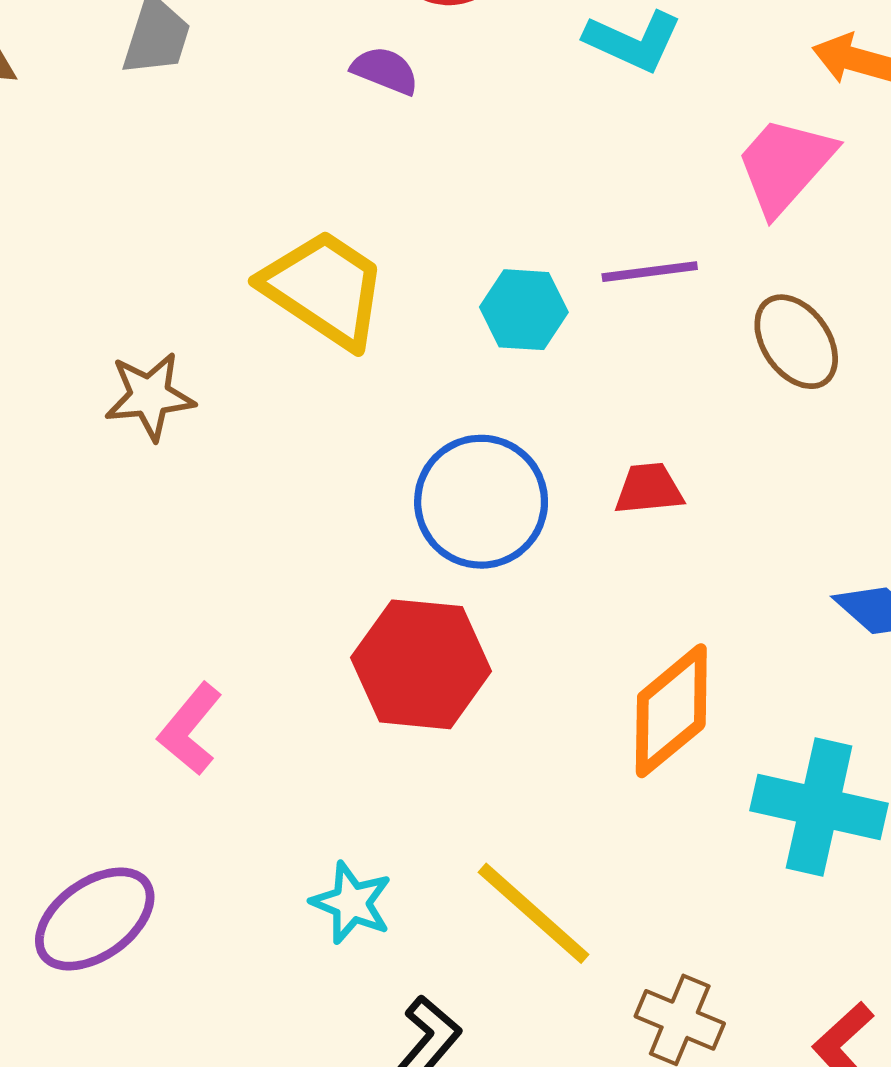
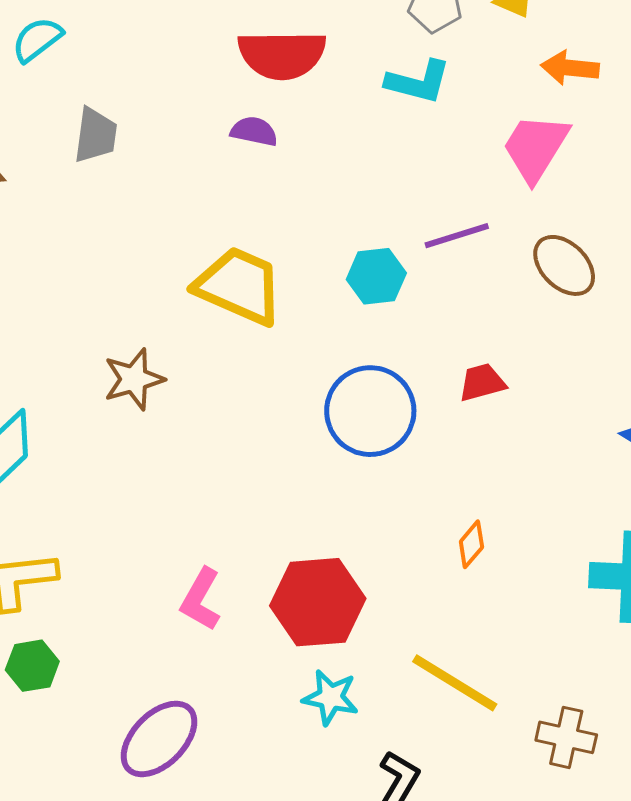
red hexagon: (421, 664) -> (318, 602), moved
orange diamond: (671, 711) -> (471, 544), moved, size x0.5

